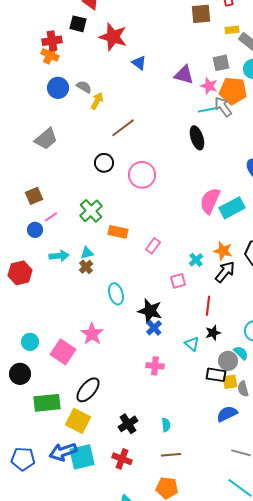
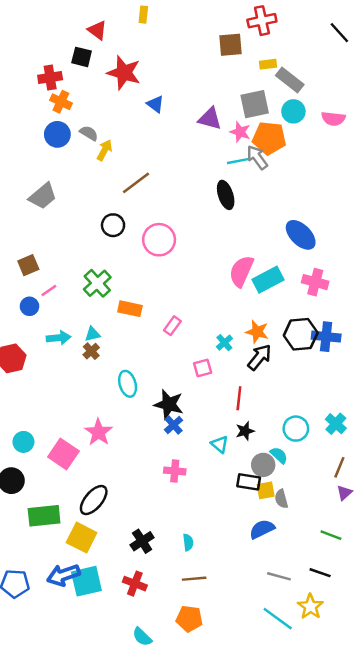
orange cross: (50, 55) -> (61, 102), moved
gray square: (221, 63) -> (255, 104), size x1.4

